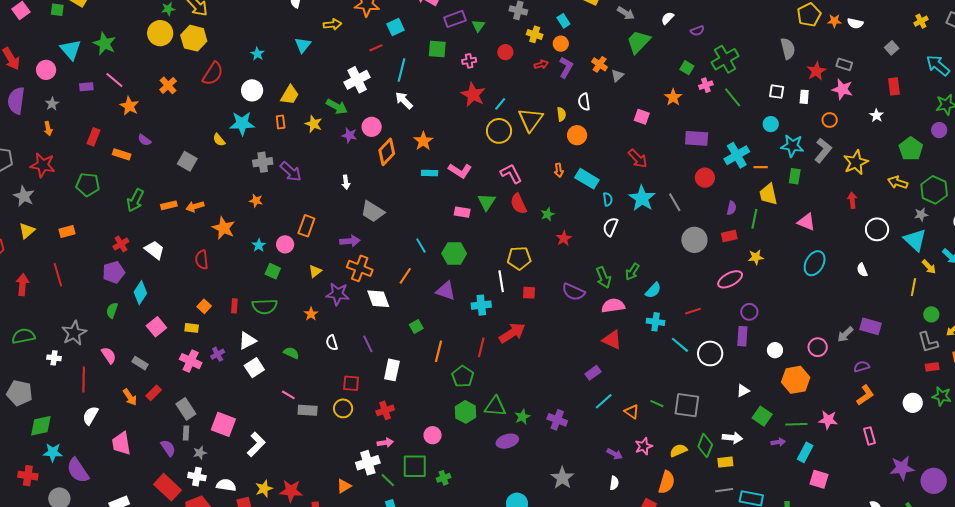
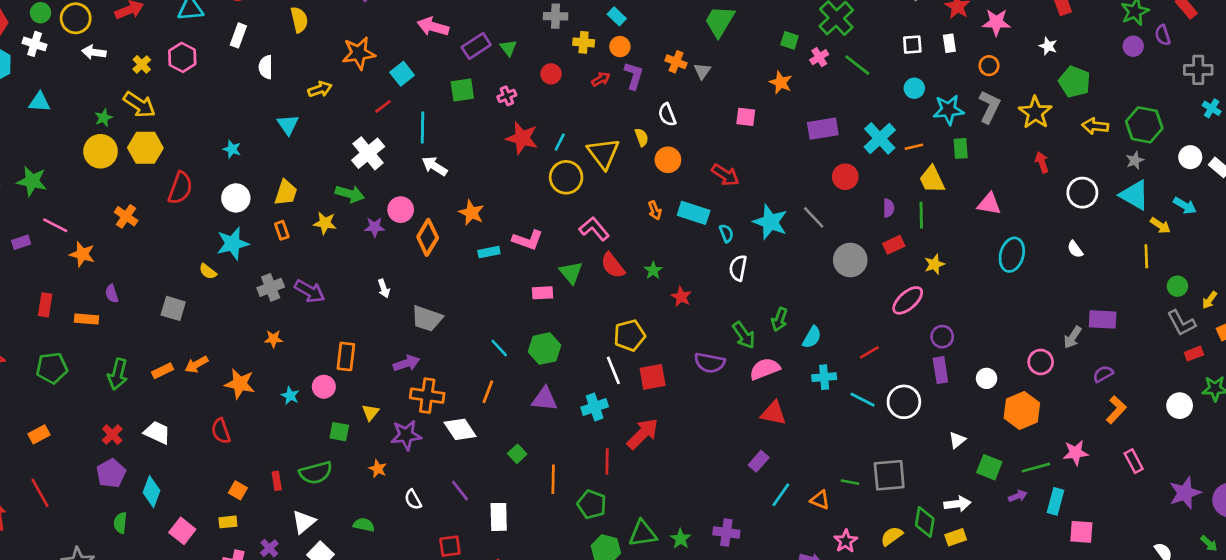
purple semicircle: (144, 140) -> (112, 294), turned 48
green pentagon: (911, 149) -> (1075, 82), moved
red arrow: (638, 159) -> (725, 175), moved
green square: (273, 271) -> (339, 432), moved
red square: (529, 293) -> (653, 377), size x1.5

